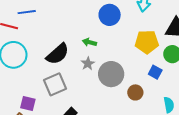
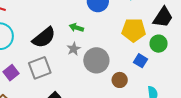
purple square: (28, 104) -> (11, 73), moved, turned 35

